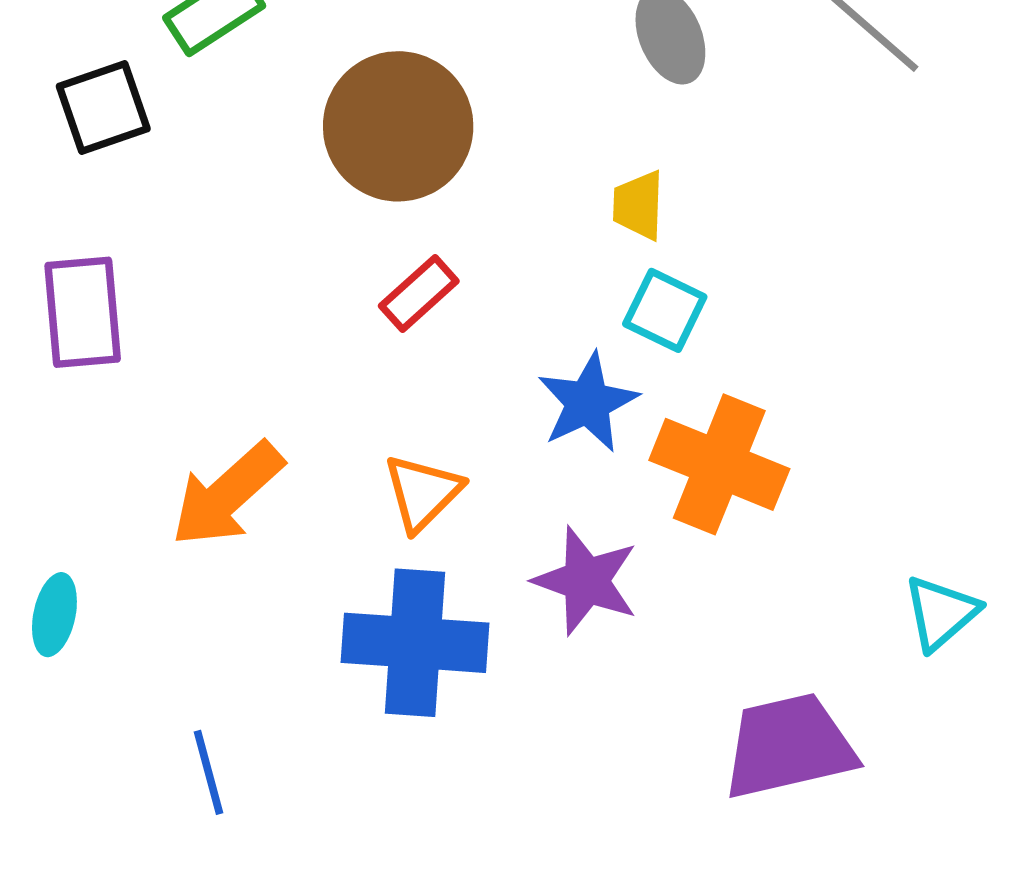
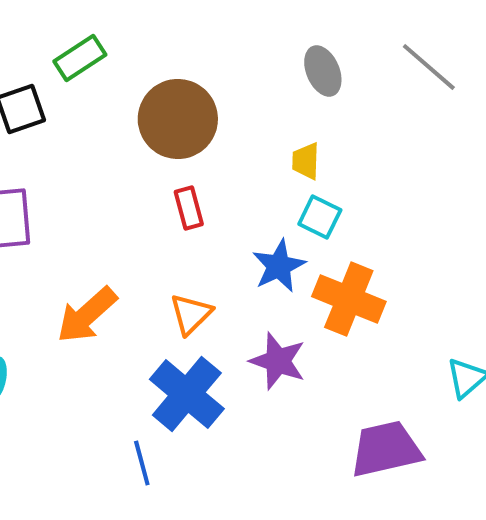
red rectangle: (419, 293) -> (189, 208), turned -63
blue cross: (415, 643) -> (187, 394), turned 36
blue line: (208, 772) -> (142, 463), moved

